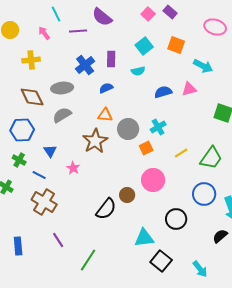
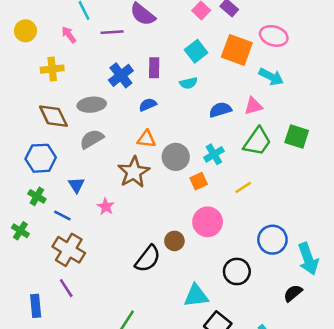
pink ellipse: (215, 27) -> (274, 36), moved
orange square: (176, 45) -> (237, 50), size x1.4
green trapezoid: (211, 158) -> (257, 142), moved
purple line: (58, 240) -> (66, 288), moved

